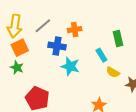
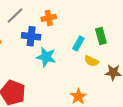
green rectangle: (118, 39) -> (101, 36), moved
cyan rectangle: (101, 55) -> (78, 44), turned 64

